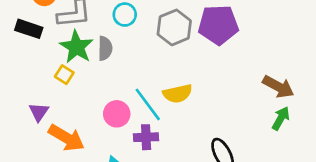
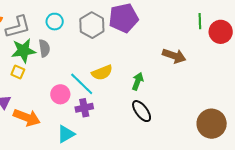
green star: (76, 47) -> (23, 51), turned -30
green arrow: (281, 118) -> (138, 81), moved

